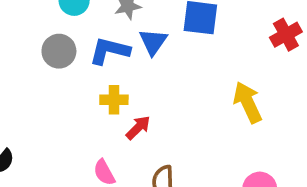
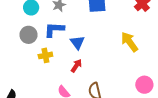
blue triangle: (153, 42) -> (77, 42), moved
yellow cross: (114, 100) -> (45, 55), moved

